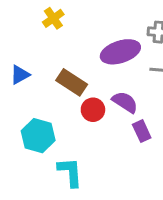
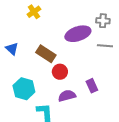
blue triangle: (20, 75) -> (12, 49), turned -48
purple semicircle: (125, 102) -> (67, 96), moved, turned -48

